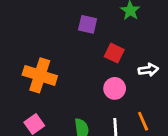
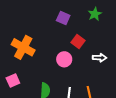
pink circle: (115, 88) -> (64, 59), moved

